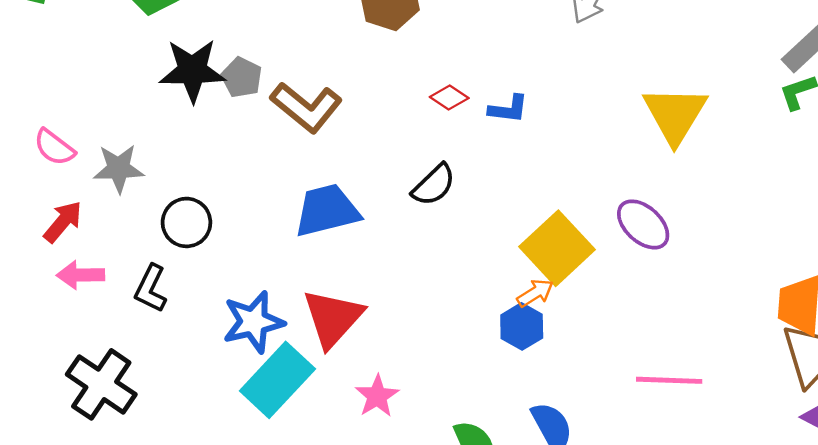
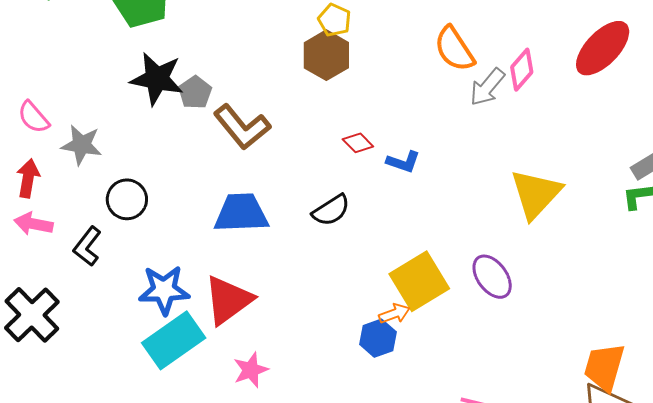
red arrow: (63, 222) -> (28, 178), turned -42

